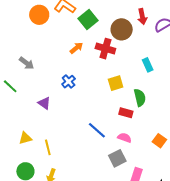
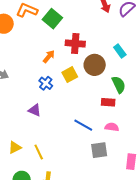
brown circle: (122, 29) -> (95, 65), moved
orange arrow: (76, 48) -> (49, 56), moved
yellow square: (116, 83) -> (70, 75), moved
purple triangle: (44, 103) -> (35, 110), moved
gray square: (117, 158) -> (99, 150), moved, turned 30

